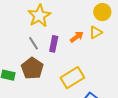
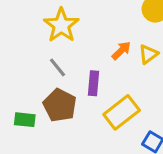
yellow triangle: (96, 32) -> (148, 54), moved
purple rectangle: (54, 44) -> (93, 83), moved

